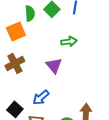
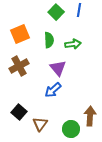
green semicircle: (30, 13) -> (49, 40), moved
blue arrow: (41, 97) -> (53, 90), moved

